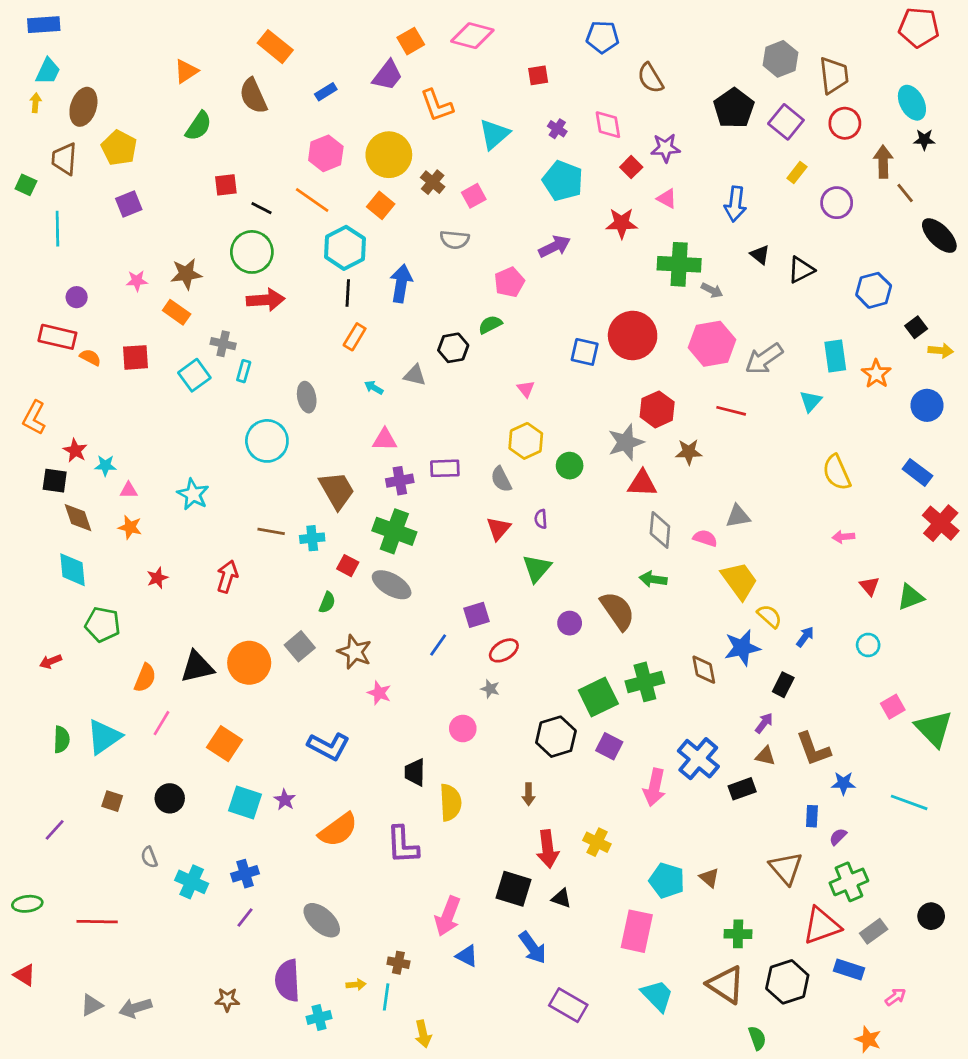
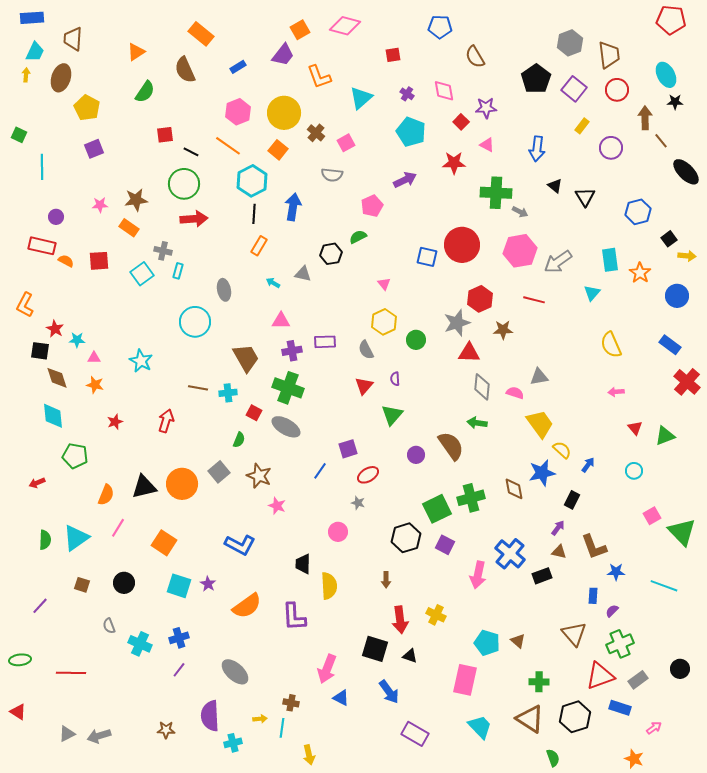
brown trapezoid: (64, 159) -> (73, 39), moved
black triangle: (801, 270) -> (585, 197), turned -35

